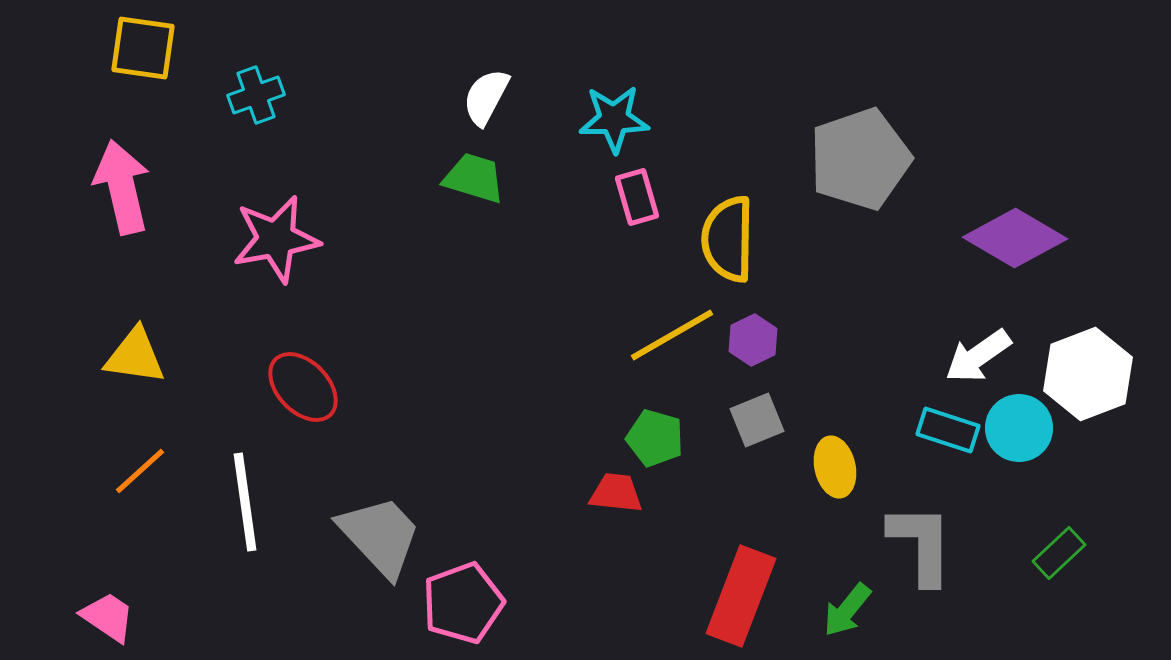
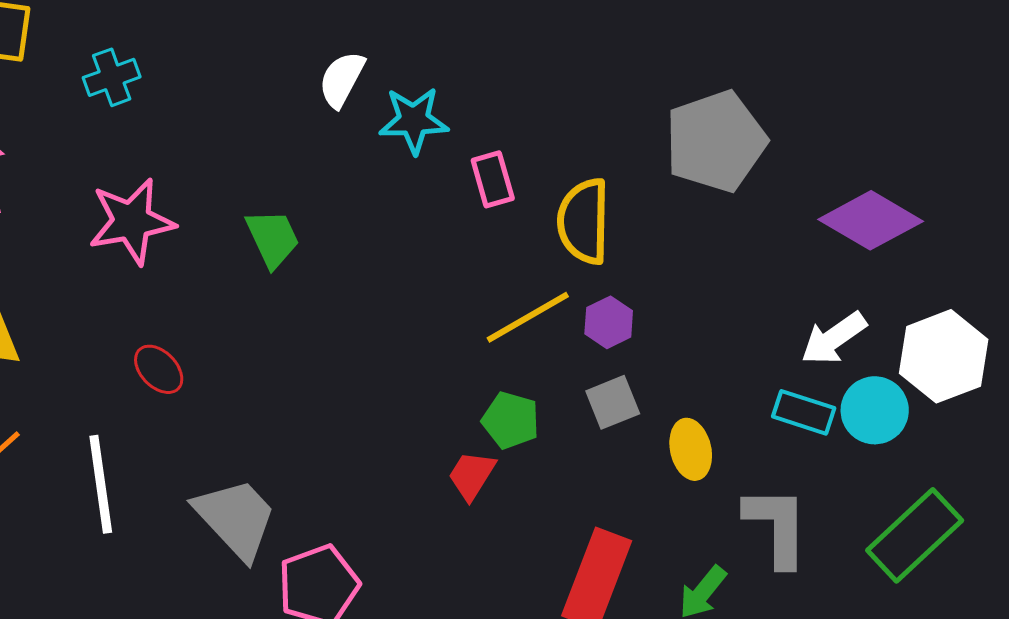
cyan star: (614, 119) -> (414, 120), moved
green trapezoid: (474, 178) -> (273, 238), moved, turned 48
red ellipse: (303, 387) -> (159, 369), size x0.7
red trapezoid: (616, 493) -> (472, 475), turned -64
green rectangle: (1059, 553) -> (915, 535), size x1.8

